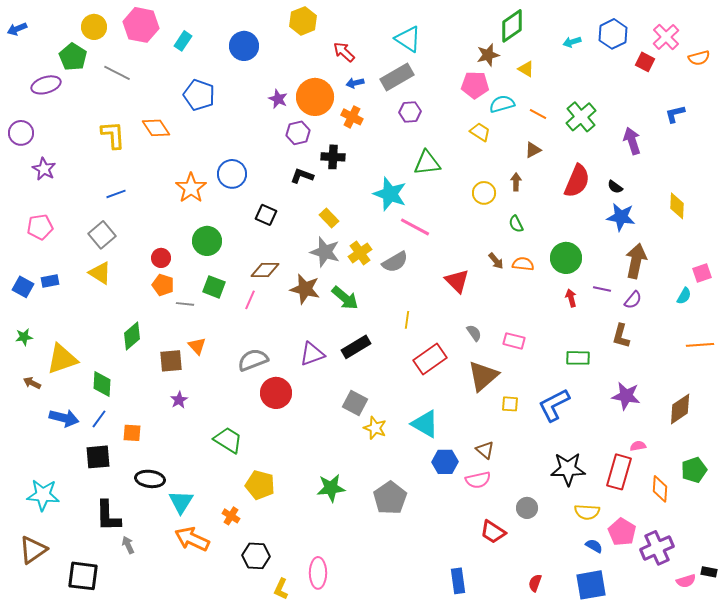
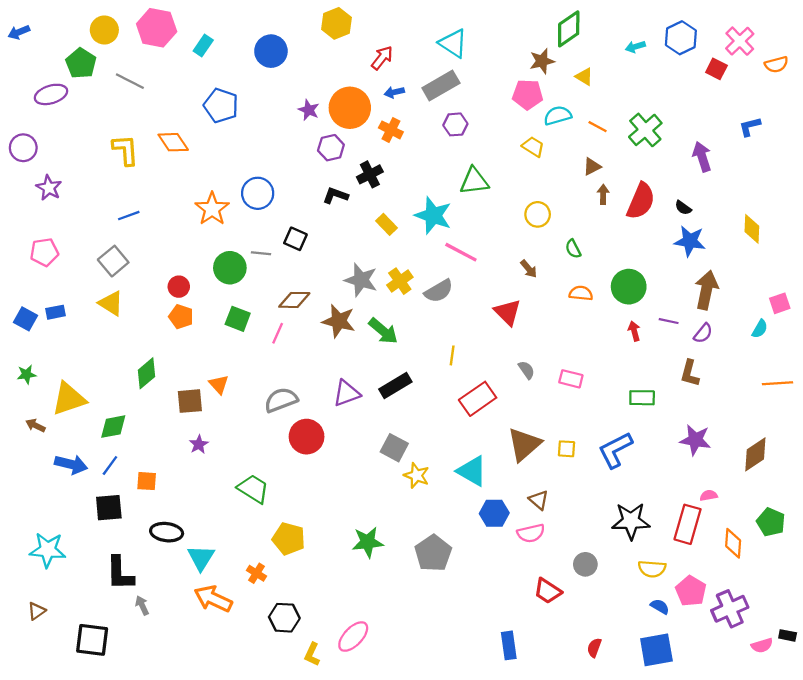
red arrow: (344, 52) -> (382, 58), turned 85
black cross: (333, 157) -> (370, 174), turned -30
brown arrow: (516, 182) -> (603, 194), moved
yellow rectangle: (329, 218) -> (387, 224), moved
brown arrow: (496, 261) -> (529, 269), moved
gray line: (185, 304) -> (261, 253), moved
brown triangle: (483, 376) -> (524, 444), moved
green diamond: (102, 384) -> (113, 427), turned 76
green pentagon: (694, 470) -> (771, 522), turned -30
brown triangle: (33, 550) -> (37, 611), size x0.6
pink ellipse: (318, 573) -> (353, 637), turned 44

